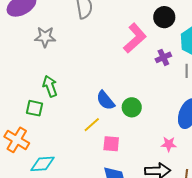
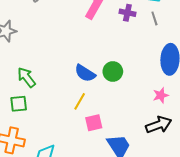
purple cross: (163, 57) -> (127, 13), turned -35
pink square: (111, 144) -> (94, 123), moved

